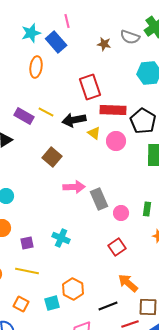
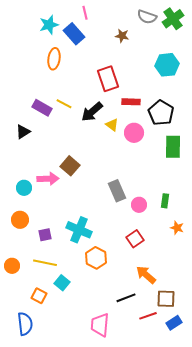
gray semicircle: (130, 37) -> (147, 17), moved
red rectangle: (113, 110) -> (131, 102), size x0.7
black arrow: (74, 120) -> (92, 112), turned -30
brown square: (52, 157) -> (70, 166), moved
pink arrow: (74, 187) -> (48, 179), moved
cyan cross: (61, 238) -> (79, 230), size x1.4
orange hexagon: (73, 289) -> (96, 258), moved
cyan square: (52, 303) -> (62, 283), moved, turned -35

